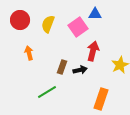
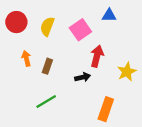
blue triangle: (95, 14) -> (109, 15), moved
brown rectangle: (62, 67) -> (47, 66), moved

